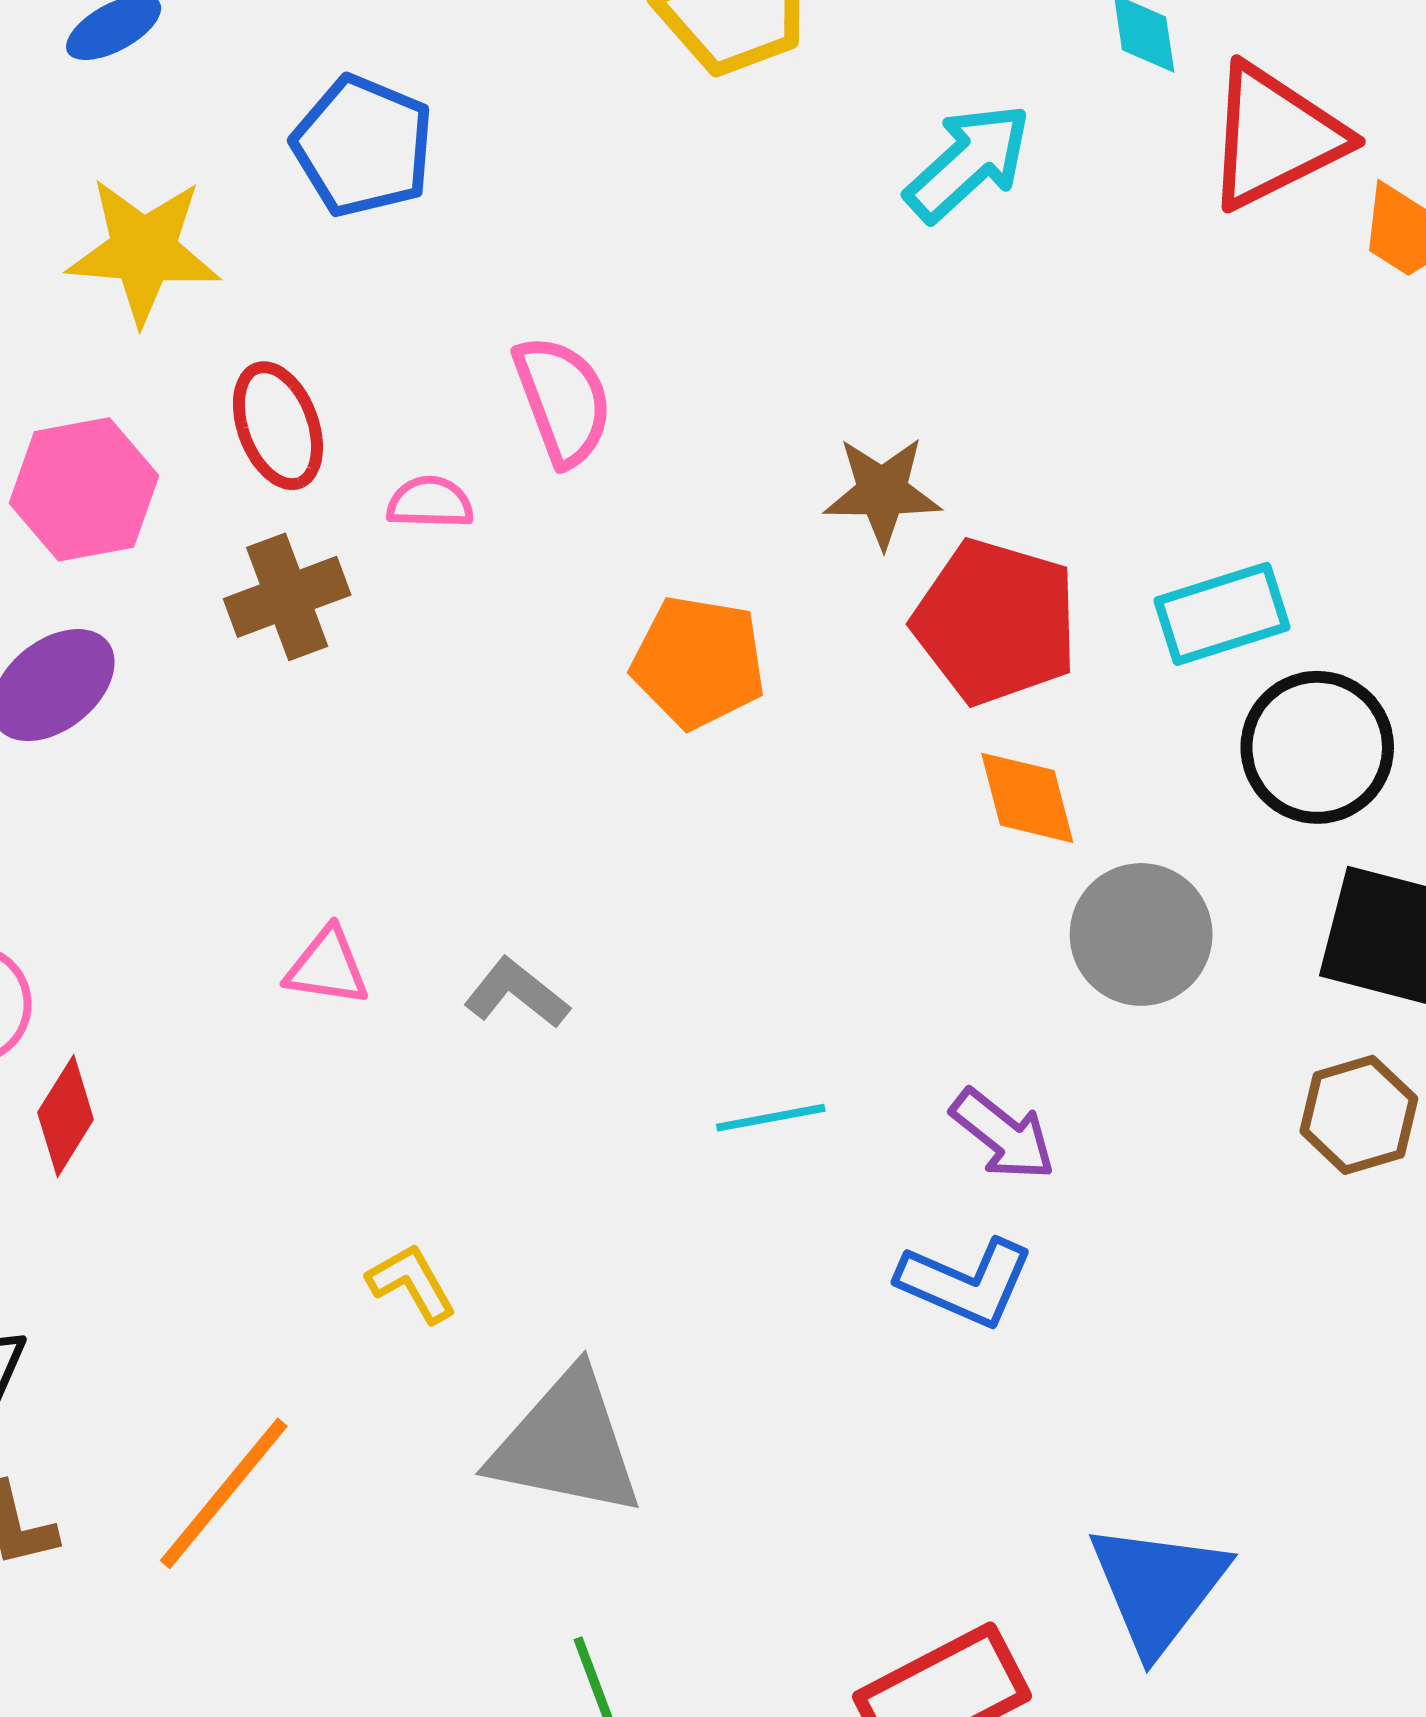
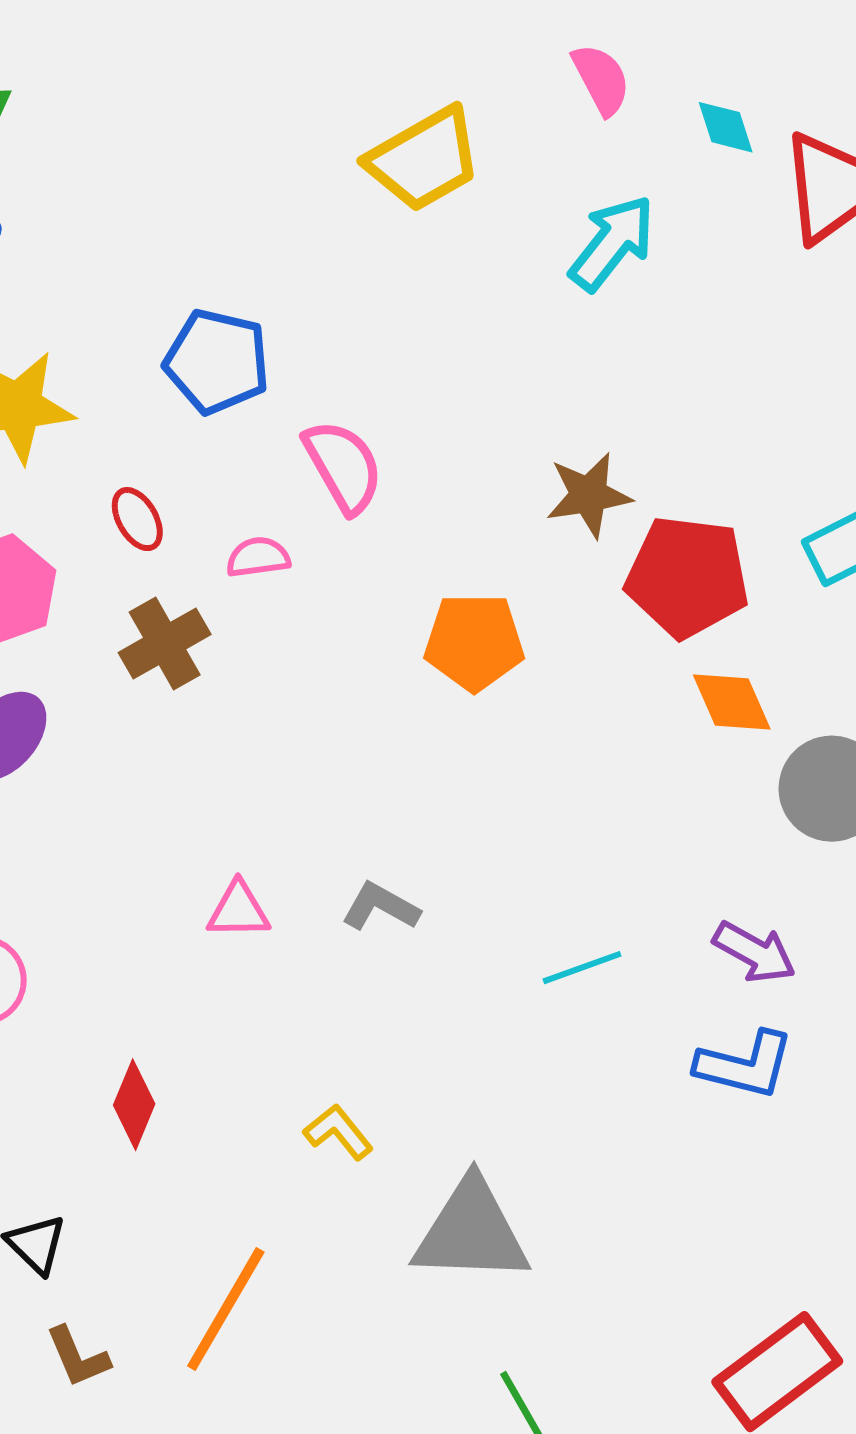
blue pentagon: (363, 146) -> (217, 361), moved
red ellipse: (278, 426) -> (137, 519), size x0.7
red diamond: (66, 1116) -> (134, 1105), moved

